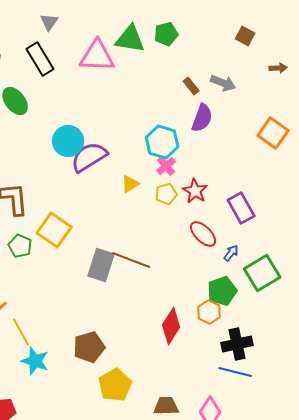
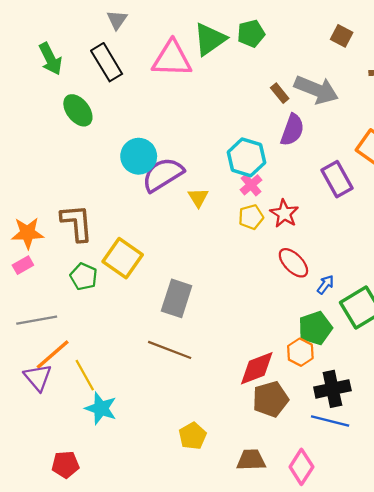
green triangle: (130, 39) -> (210, 39), turned -44
gray arrow: (223, 83) -> (316, 90), size x1.5
yellow triangle: (130, 184) -> (198, 197), moved, turned -30
purple rectangle: (241, 208) -> (337, 179), moved
brown line: (131, 260) -> (170, 350), moved
red diamond: (171, 326) -> (257, 368), turned 36
brown pentagon: (89, 347) -> (271, 399), moved
yellow pentagon: (115, 385) -> (193, 436), size x0.7

